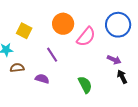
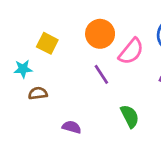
purple line: (52, 55) -> (101, 74), moved
purple semicircle: (42, 79) -> (72, 127), moved

